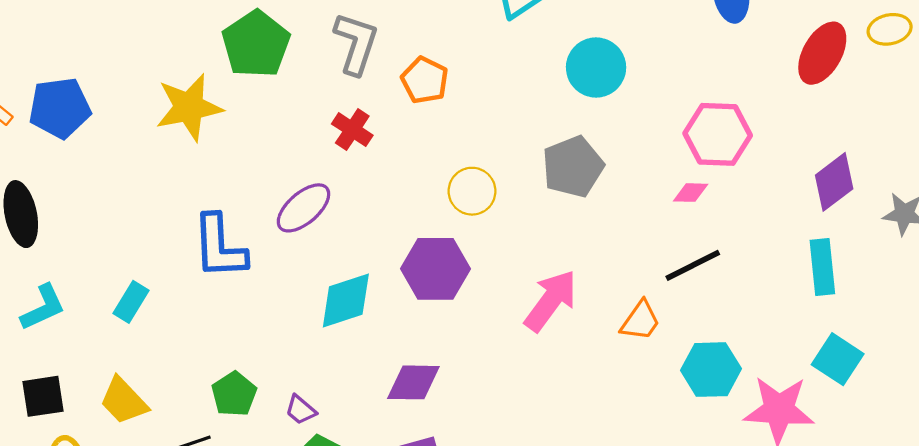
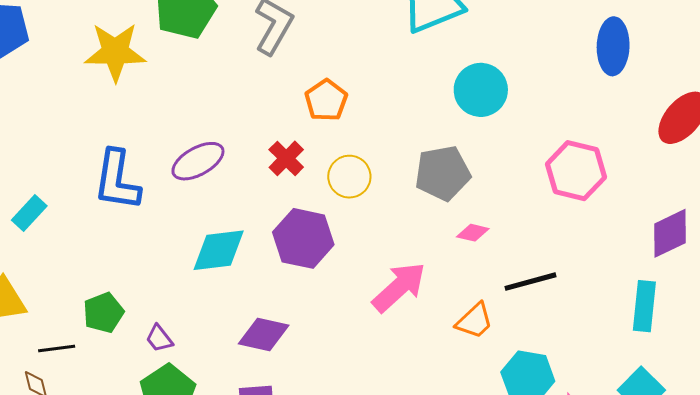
orange pentagon: (425, 80) -> (326, 100), moved
red cross: (352, 130) -> (286, 158), moved
pink diamond: (691, 193) -> (473, 233), moved

